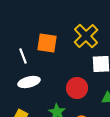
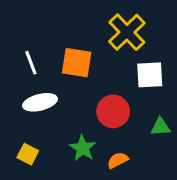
orange square: (47, 43) -> (77, 63), moved

